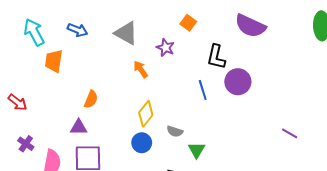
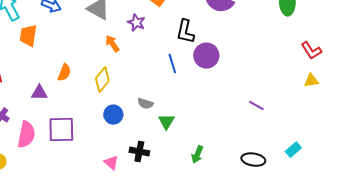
yellow diamond: (146, 114) -> (102, 80), moved
purple triangle: (79, 127) -> (39, 93), moved

